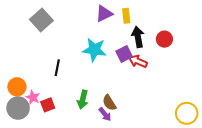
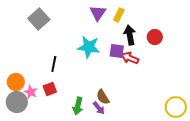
purple triangle: (104, 14) -> (98, 13), turned -30
yellow rectangle: (126, 16) -> (119, 15), turned 32
purple square: (124, 54) -> (117, 51), turned 35
green arrow: (83, 100) -> (78, 106), moved
red square: (48, 105) -> (50, 89), moved

